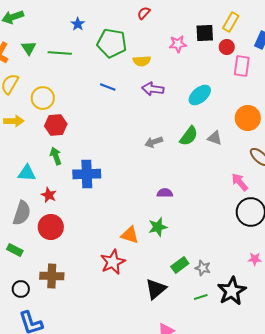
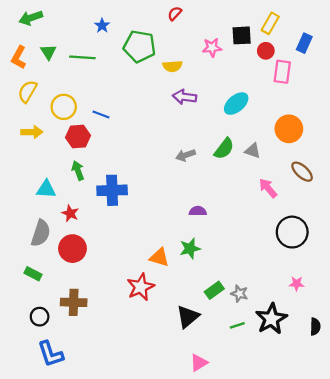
blue line: (108, 87) -> (101, 115), moved
pink arrow: (240, 182) -> (268, 188), moved

